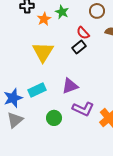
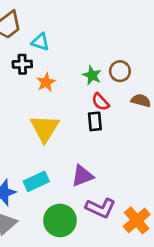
green star: (62, 12) -> (92, 75), moved
black rectangle: (79, 47) -> (95, 121), turned -56
green circle: (54, 118) -> (60, 220), size x1.5

